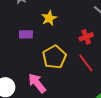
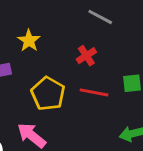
red line: (86, 63) -> (94, 92), turned -30

